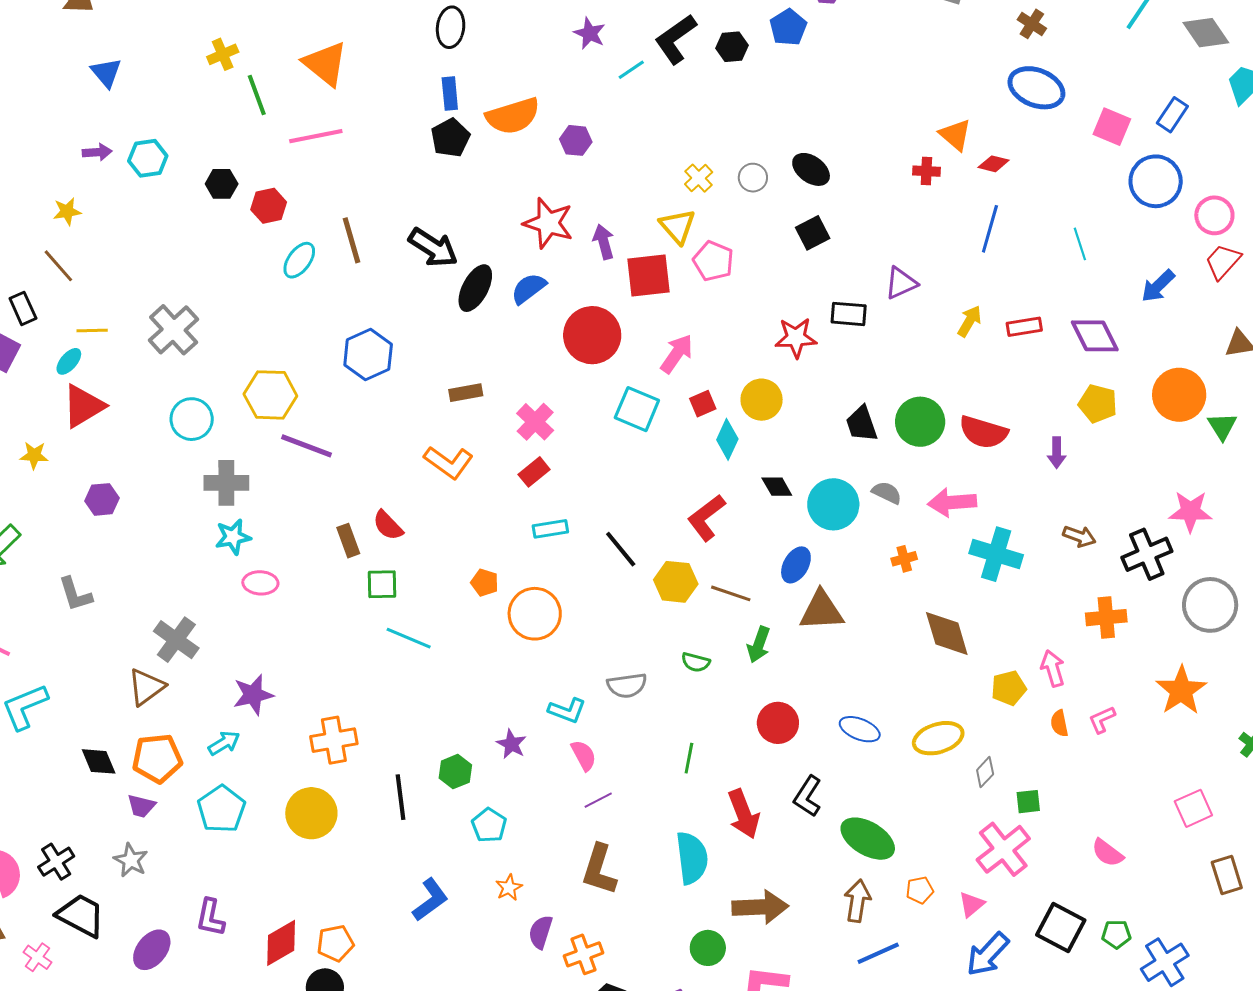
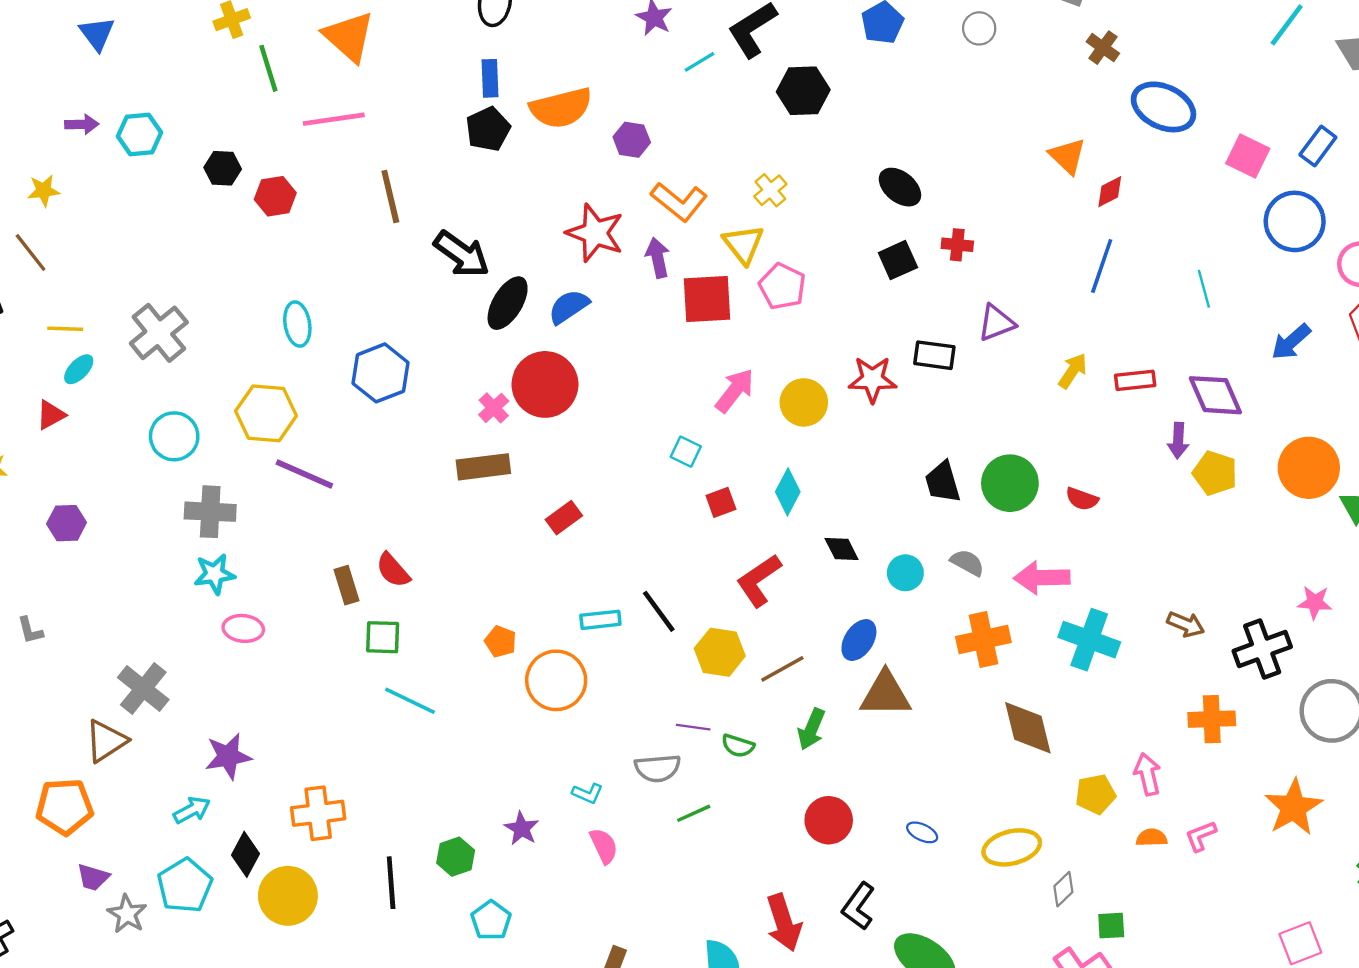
brown cross: (1032, 24) -> (1103, 48), moved
black hexagon: (732, 47) -> (803, 91), moved, size x1.4
red diamond: (994, 164) -> (1110, 192), turned -44
red cross: (926, 171) -> (957, 245), moved
gray circle: (753, 178) -> (979, 28), moved
brown line: (352, 240) -> (390, 197), moved
cyan ellipse: (299, 260) -> (297, 324), moved, turned -48
red circle: (592, 335) -> (545, 384), moved
cyan ellipse: (69, 361) -> (79, 369), moved
brown rectangle: (466, 393) -> (483, 467), moved, size x1.4
yellow circle: (762, 400) -> (804, 402), moved
red square: (703, 404) -> (721, 502), moved
red triangle: (83, 406) -> (51, 415), size x0.6
cyan square: (637, 409) -> (686, 452), size x0.6
pink cross: (535, 422) -> (494, 408), moved, size x0.7
red semicircle: (983, 432) -> (1082, 499), size x0.6
purple arrow: (1057, 453) -> (1178, 441), moved
orange L-shape: (449, 462) -> (679, 202), moved
cyan circle: (833, 504) -> (905, 573), size x0.6
pink star: (1190, 511) -> (1315, 602), size x0.7
cyan rectangle: (550, 529) -> (600, 620), moved
orange cross: (904, 559) -> (983, 640), size x1.8
brown line: (731, 593) -> (782, 669), turned -51
gray L-shape: (75, 594) -> (30, 630), size x0.7
cyan L-shape: (567, 711) -> (587, 793), size x0.7
orange semicircle: (1059, 723) -> (1152, 838), turned 96
blue ellipse: (860, 729) -> (922, 832), size x0.7
orange pentagon: (157, 758) -> (65, 807), moved
green line: (689, 758) -> (694, 813), moved, turned 52
black diamond: (99, 761) -> (245, 854), moved, turned 48
purple line: (598, 800) -> (693, 727), moved, turned 32
gray star: (131, 860) -> (127, 914), moved

